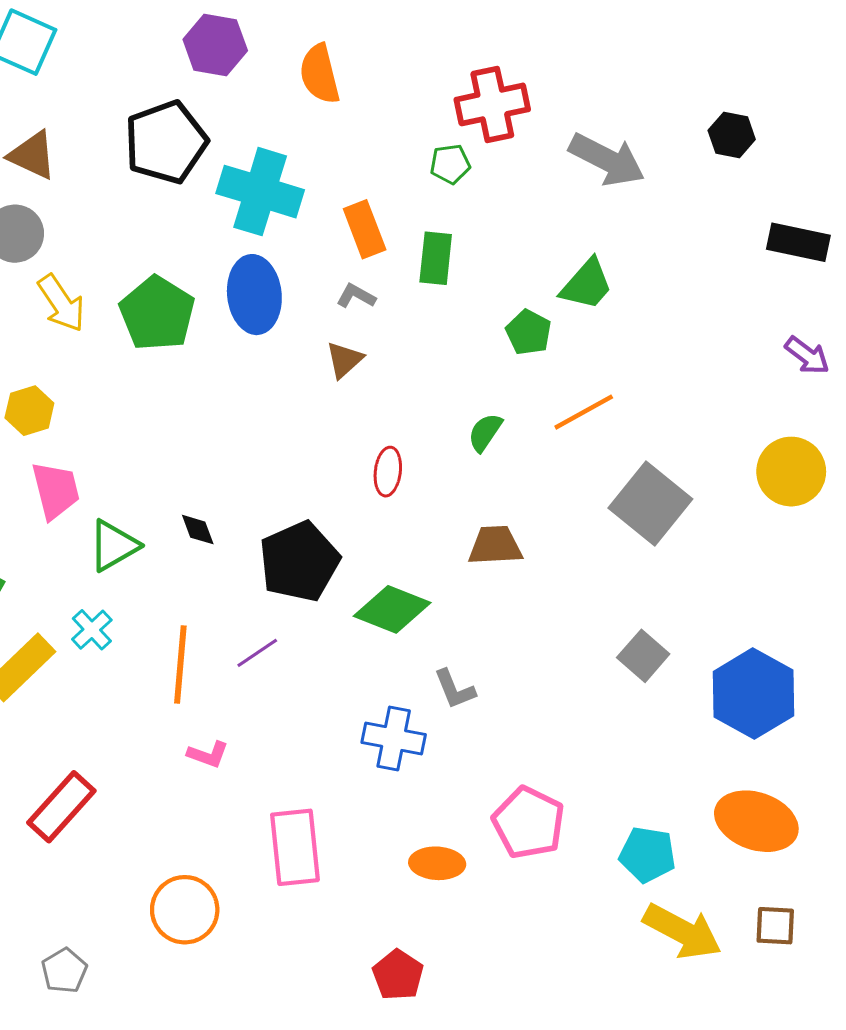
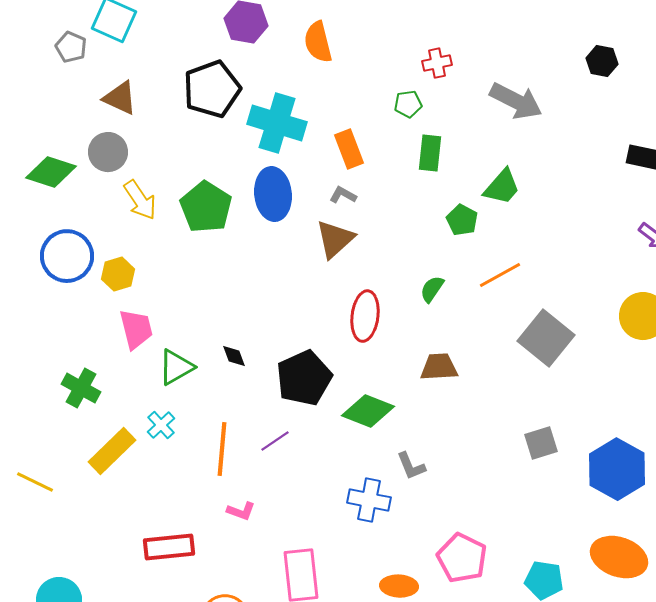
red cross: (492, 104) -> (437, 63), size x0.6
black hexagon: (732, 135) -> (602, 61), moved
green rectangle: (436, 258) -> (430, 153), moved
brown triangle: (344, 360) -> (335, 239), size x1.5
red ellipse: (388, 472) -> (365, 316), size x1.5
gray square: (643, 656) -> (541, 443), turned 32
red rectangle: (61, 807) -> (169, 547), moved, turned 42

